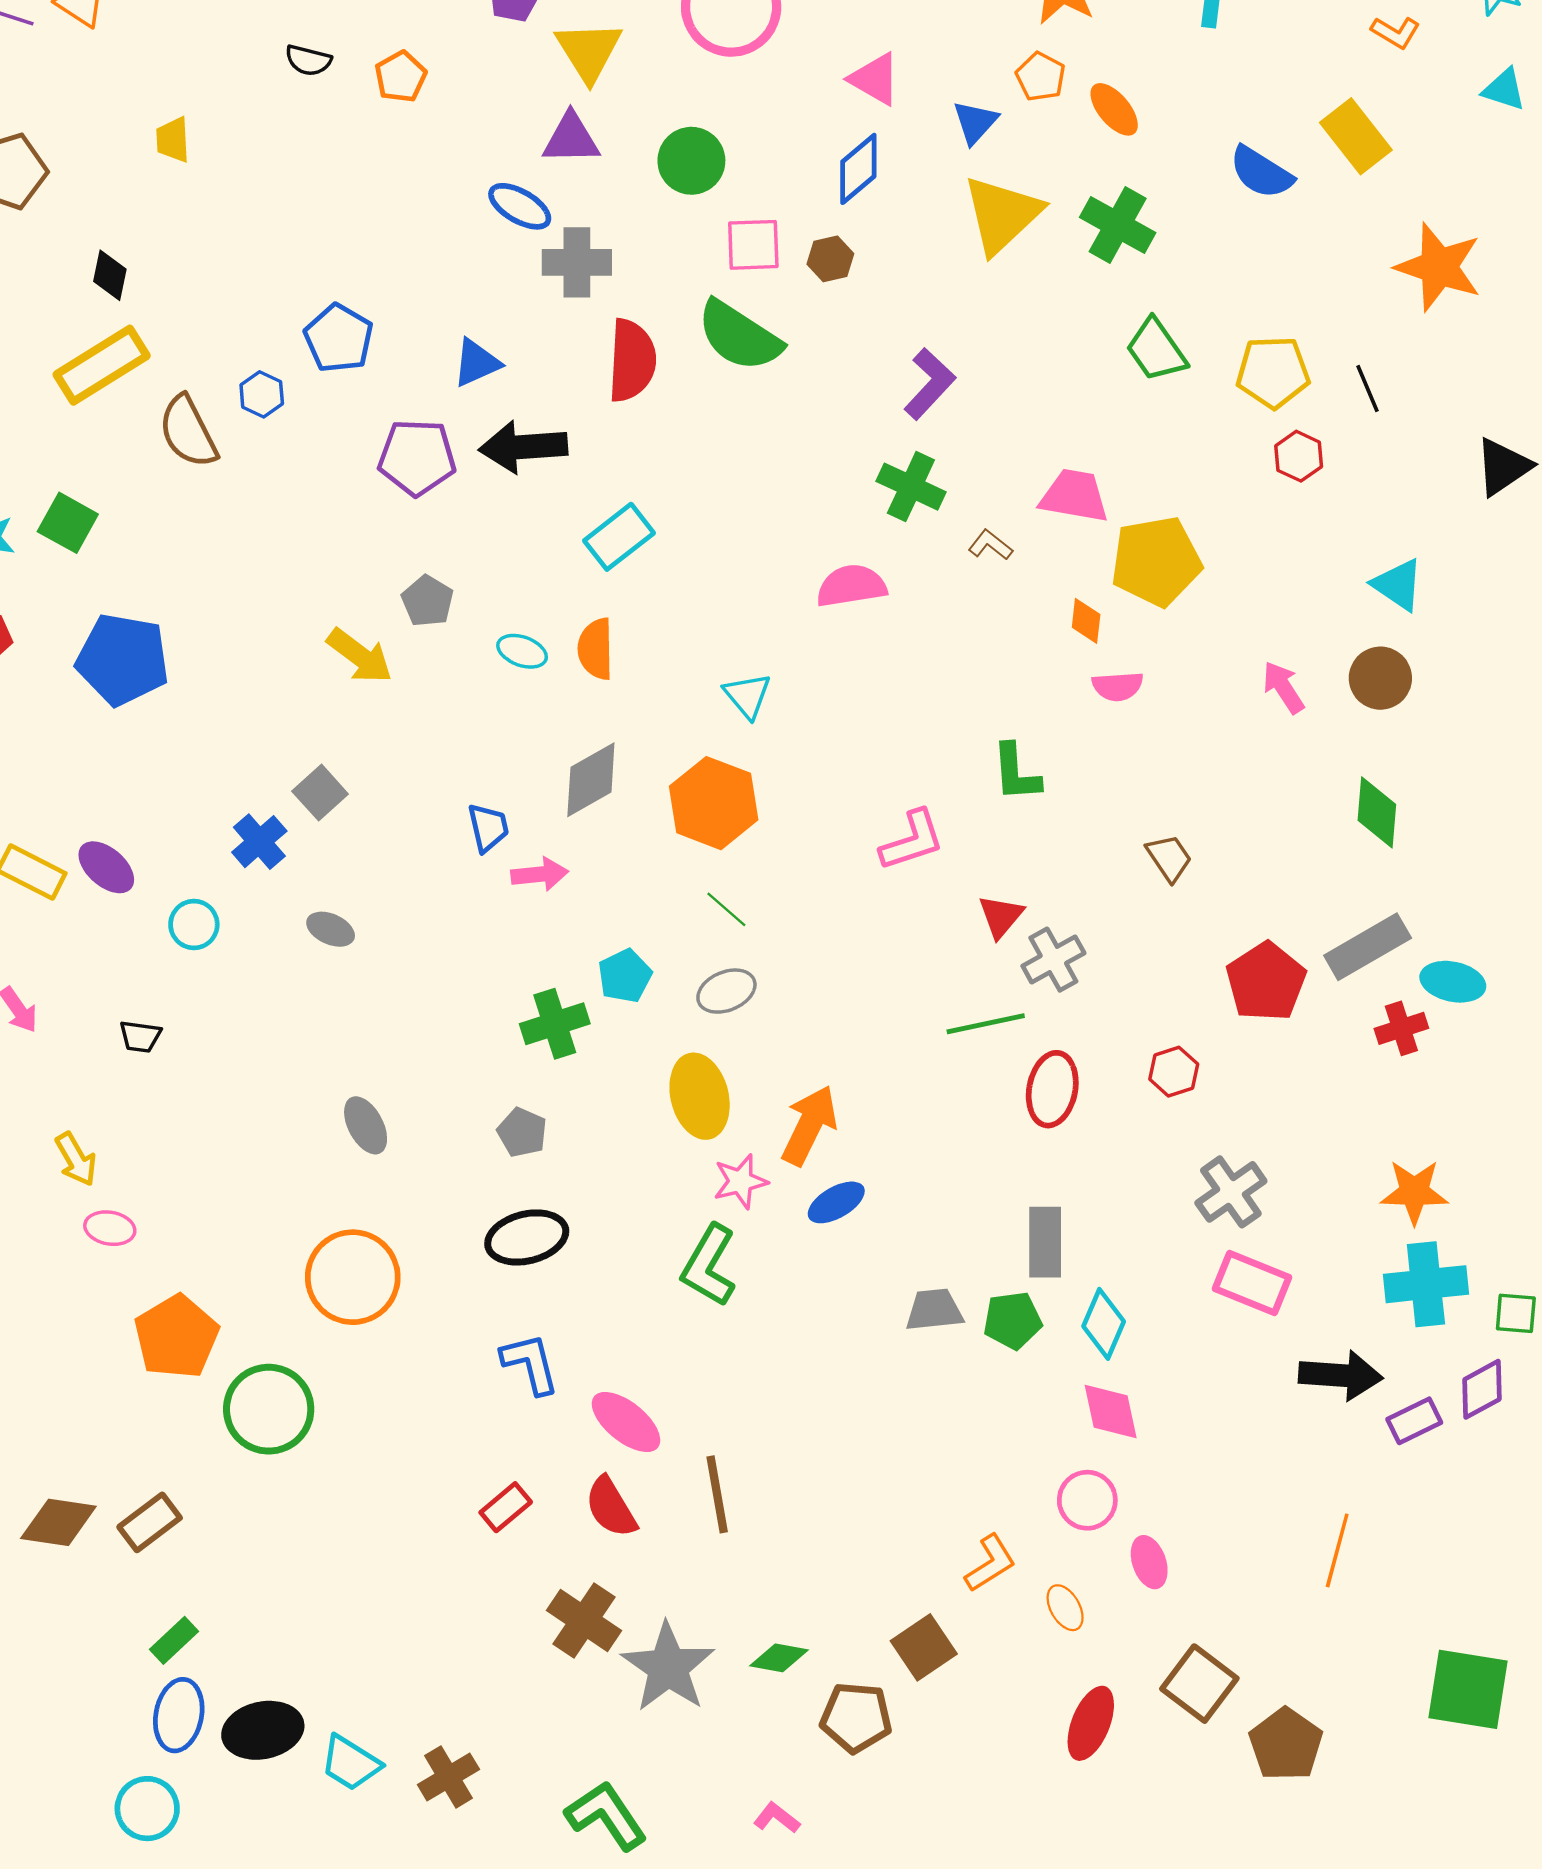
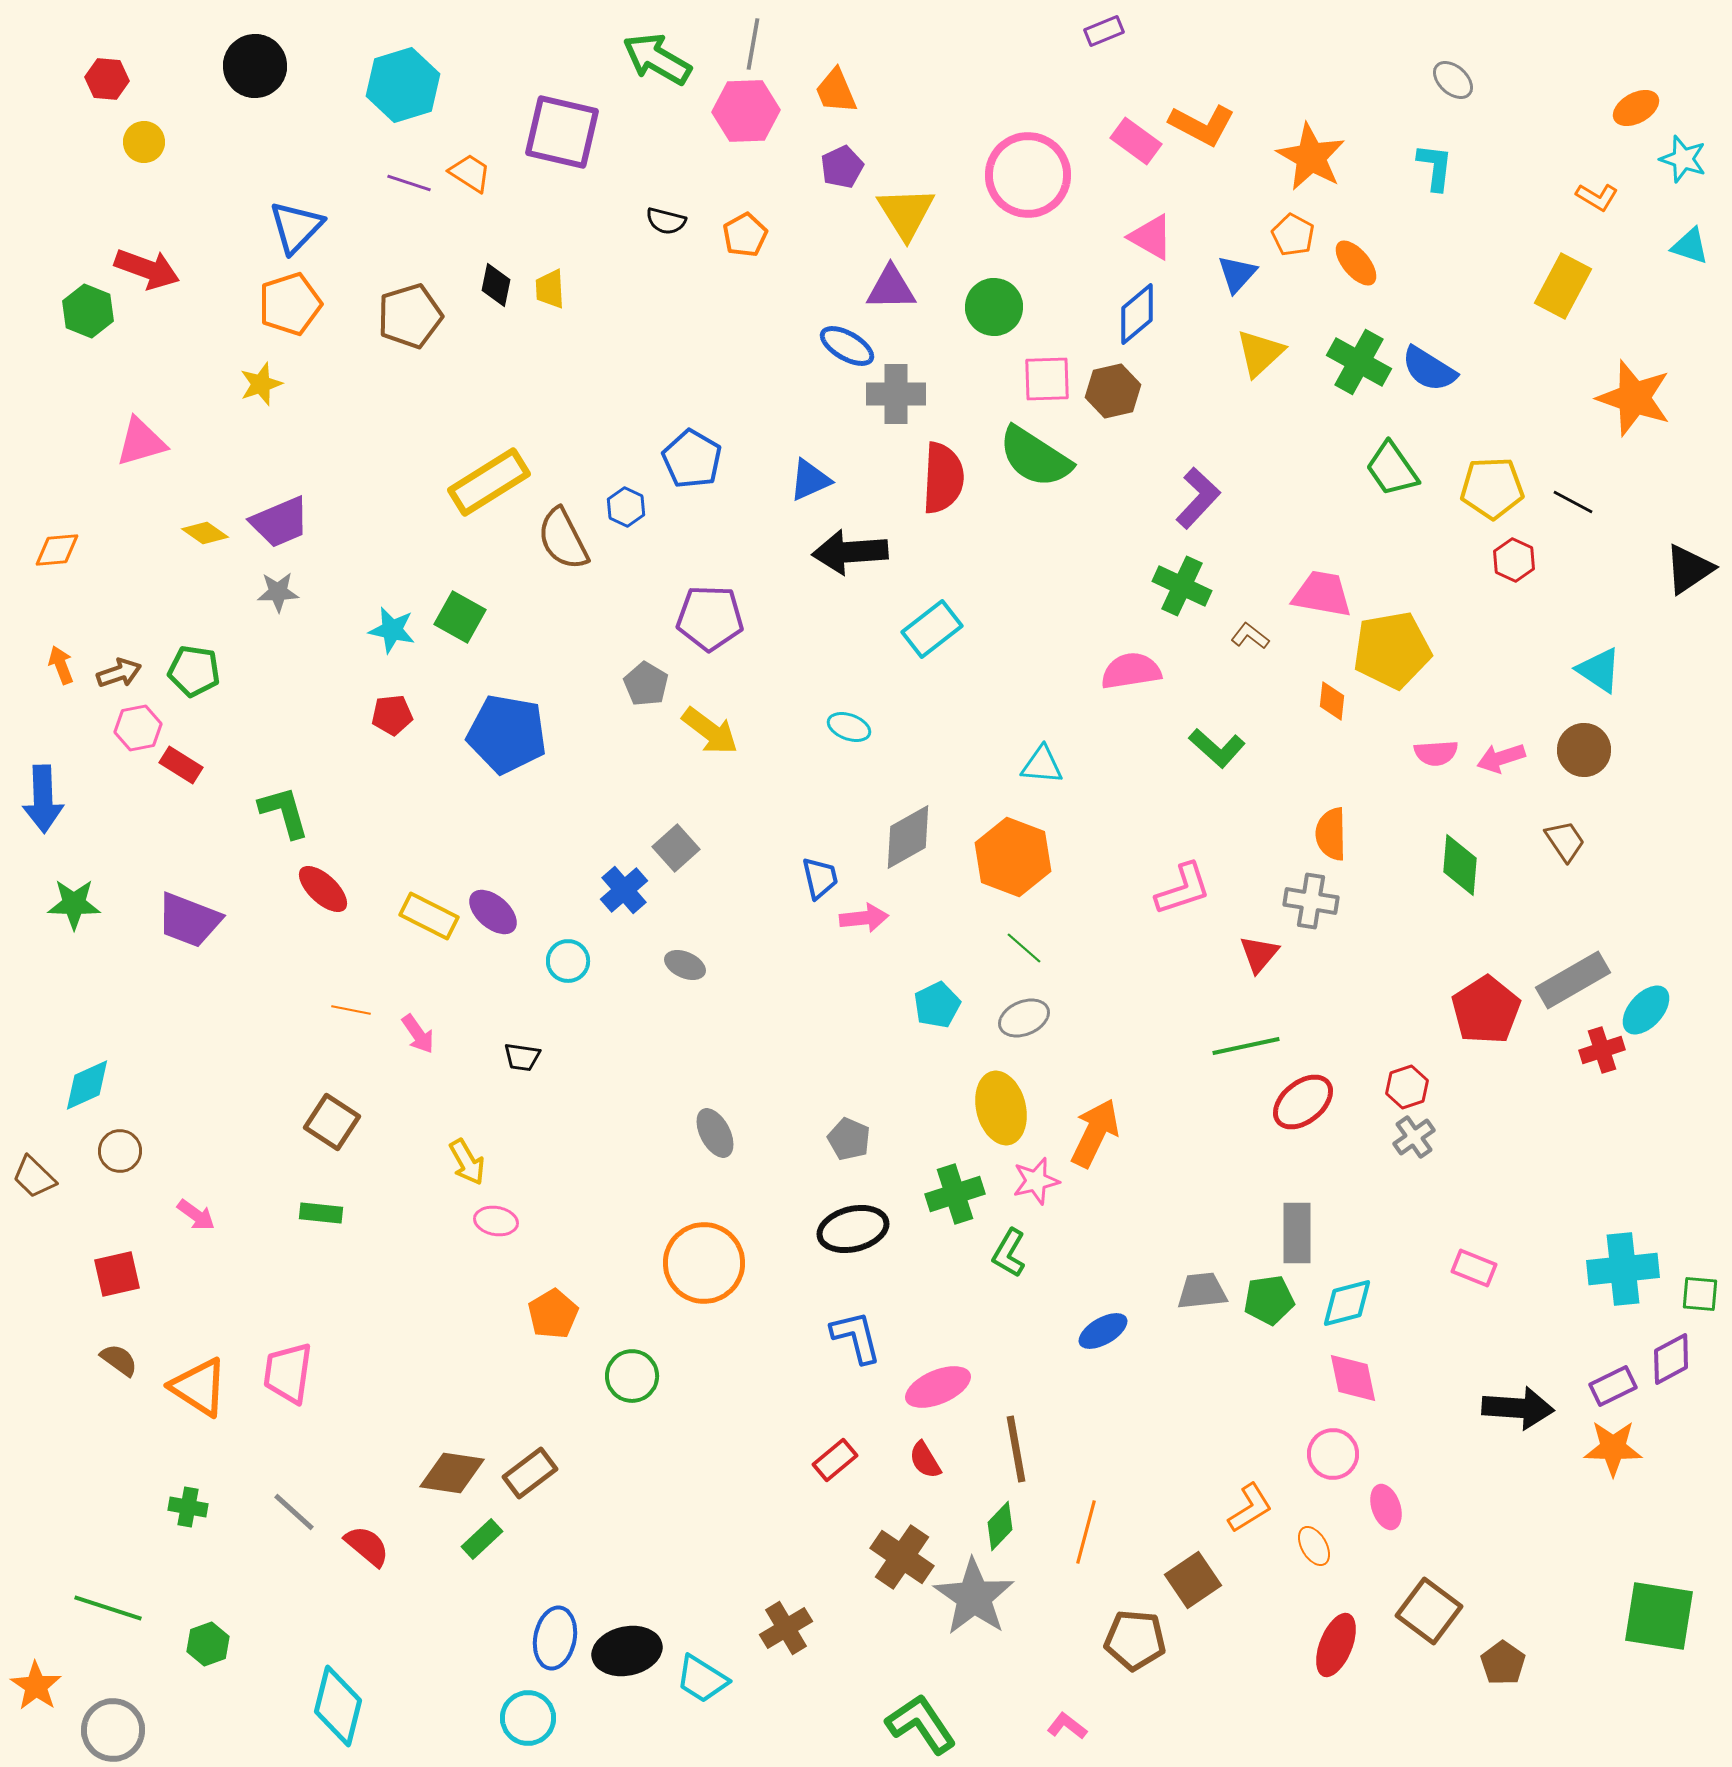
yellow rectangle: (1356, 136) -> (1563, 286), turned 66
blue semicircle: (1261, 172) -> (1429, 369), moved
yellow triangle: (1002, 214) -> (1260, 353), size x0.7
brown hexagon: (830, 259) -> (1113, 391), size x1.4
black diamond: (110, 275) -> (496, 285), moved
black line: (1368, 388) -> (1573, 502), turned -39
purple pentagon: (417, 457) -> (710, 618), moved
gray pentagon: (427, 601) -> (646, 684), moved
orange semicircle: (596, 649) -> (1331, 834), moved
pink semicircle: (1118, 686) -> (1436, 753), moved
pink arrow: (1283, 687) -> (1501, 758), turned -75
cyan triangle: (747, 696) -> (1042, 765), turned -45
green L-shape: (1016, 773) -> (1217, 748), moved, turned -44
green diamond: (1377, 812) -> (1460, 865), moved
brown trapezoid: (1169, 858) -> (1565, 841), moved
gray cross: (1053, 960) -> (1311, 901), moved, turned 38
cyan ellipse: (1453, 982) -> (1646, 1010), turned -60
green cross: (555, 1024) -> (955, 1194), moved
red ellipse: (1052, 1089) -> (1303, 1102), turned 40
gray cross: (1231, 1192) -> (1414, 1137), moved, size x0.7
orange star: (1414, 1192) -> (1613, 1448), moved
blue ellipse: (836, 1202) -> (1103, 1331), moved
green L-shape: (709, 1266) -> (1009, 1253), size x0.7
pink rectangle: (1252, 1283) -> (1474, 1268), size x0.7
cyan diamond: (1104, 1324) -> (1347, 1303), turned 52
orange pentagon: (176, 1337) -> (553, 1314), size x0.7
black arrow: (1341, 1375) -> (1518, 1408), moved
green circle: (269, 1409) -> (632, 1376), size x0.7
pink ellipse: (626, 1422) -> (938, 1387), turned -62
red semicircle: (611, 1507) -> (925, 1460), size x0.7
orange line: (1337, 1550) -> (1086, 1532), moved
green rectangle: (174, 1640) -> (482, 1539), moved
green diamond: (779, 1658) -> (1000, 1526), moved, turned -57
brown pentagon: (1286, 1744) -> (1503, 1663), size x0.7
brown cross: (448, 1777) -> (786, 1628), moved

